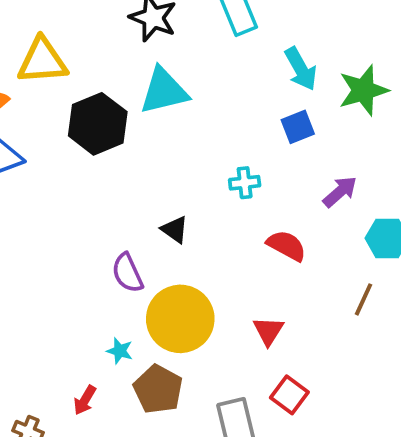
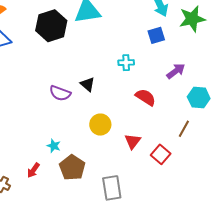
purple semicircle: (127, 273) -> (60, 93), moved, turned -50
yellow circle: (180, 319) -> (100, 125), moved, size x0.6
red square: (289, 395) -> (161, 154), moved

